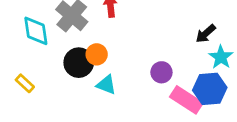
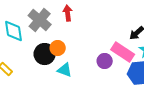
pink rectangle: (186, 100) -> (123, 52), moved

